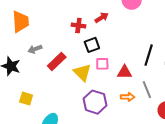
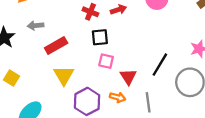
yellow triangle: (82, 72) -> (64, 75), moved
red triangle: (125, 72) -> (128, 77), turned 42
orange arrow: (128, 97) -> (118, 97), moved

